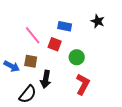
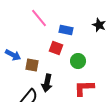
pink line: (33, 35) -> (39, 18), moved
blue arrow: (12, 66) -> (13, 55), moved
red L-shape: (83, 84) -> (84, 88), turned -120

